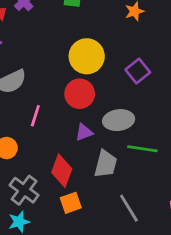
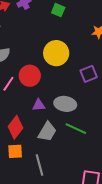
red circle: (80, 94) -> (30, 76), moved
gray line: (129, 208) -> (39, 165), moved

